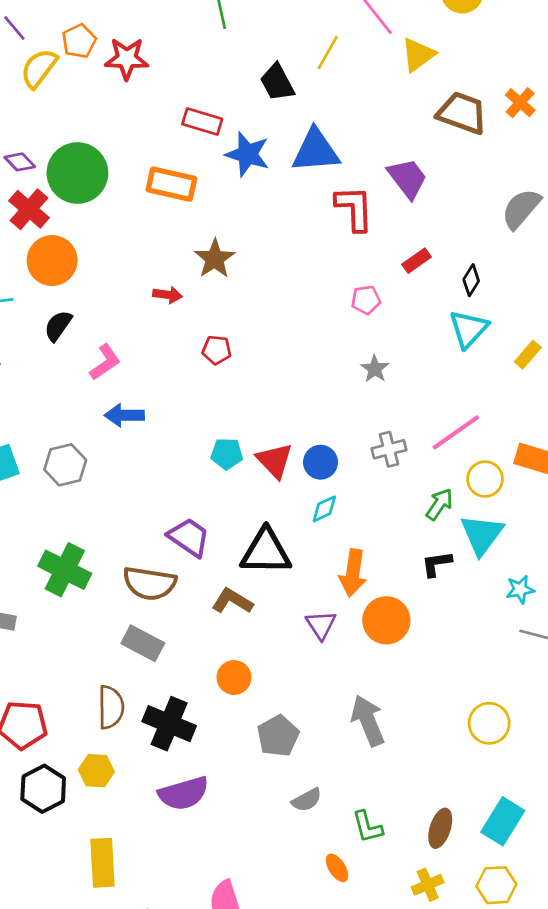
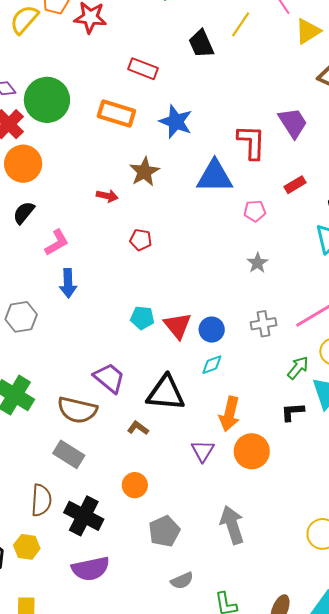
blue triangle: (316, 151) -> (215, 176), moved
blue star: (247, 154) -> (176, 122), moved
blue arrow: (124, 415) -> (68, 283), turned -96
brown L-shape: (232, 601) -> (138, 428), size x0.7

